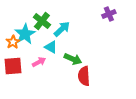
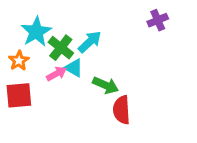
green cross: (42, 21) -> (61, 48), moved
cyan star: (25, 34) -> (36, 32), moved
pink arrow: (39, 62) -> (56, 74), moved

